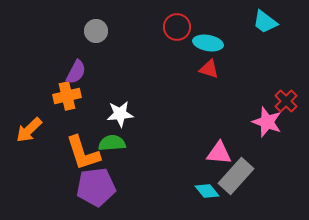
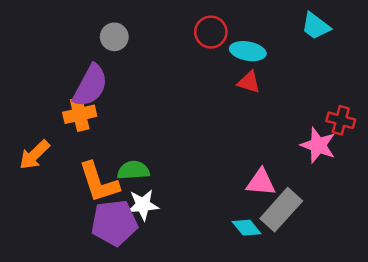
purple semicircle: (76, 72) -> (90, 86), size x1.5
red cross: (286, 101) -> (341, 120), turned -30
white star: (120, 114) -> (143, 205), moved

